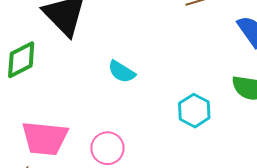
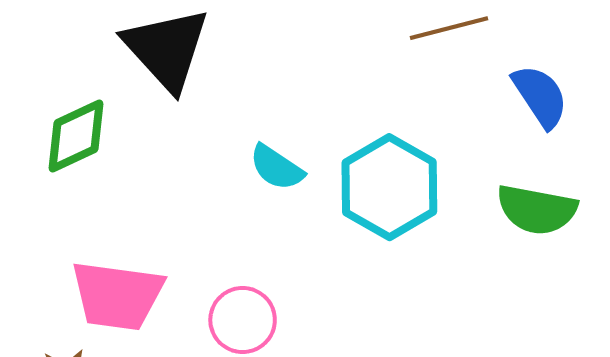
cyan hexagon: (194, 111) -> (389, 187), moved, size x1.5

